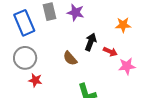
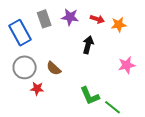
red arrow: (110, 52) -> (97, 19), moved
brown semicircle: (70, 58) -> (54, 68), moved

